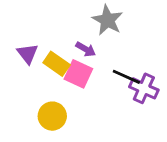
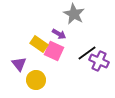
purple triangle: (28, 54) -> (19, 64), moved
black line: (126, 77) -> (87, 53), turned -60

